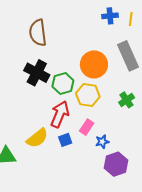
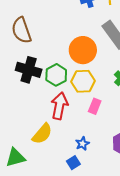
pink rectangle: (87, 127) -> (95, 106), moved
blue square: (65, 140) -> (73, 163), moved
blue star: (102, 142) -> (82, 144), moved

